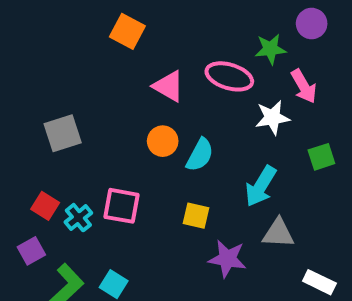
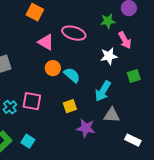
pink ellipse: (229, 76) -> (74, 33), moved
pink triangle: (169, 86) -> (46, 42), moved
cyan semicircle: (200, 155) -> (72, 75), turned -78
yellow square: (196, 216) -> (70, 106), turned -32

